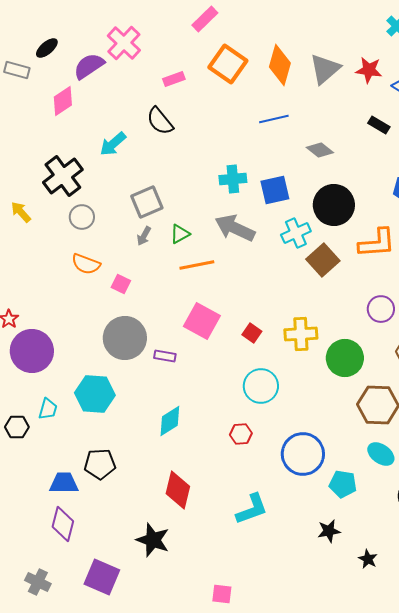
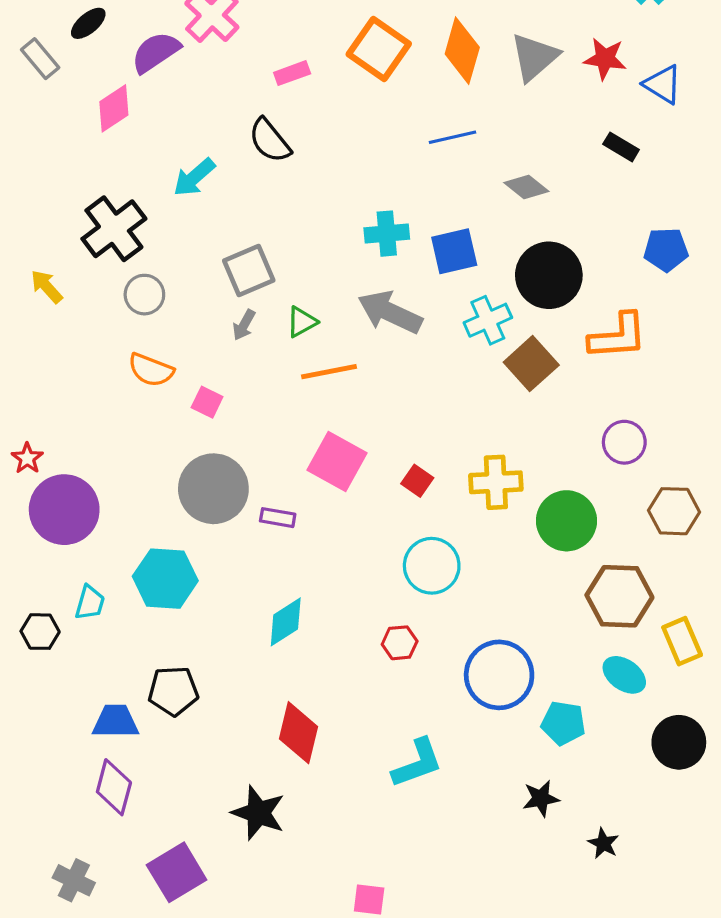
gray rectangle: (17, 70) -> (40, 59), turned 35
purple square: (102, 577) -> (177, 872), turned 36

